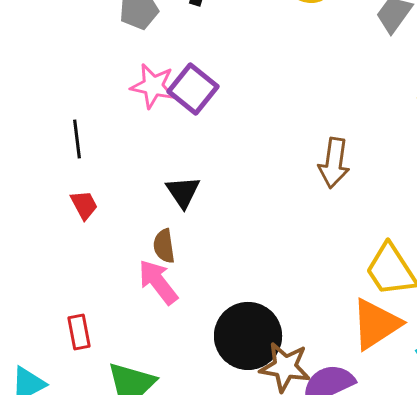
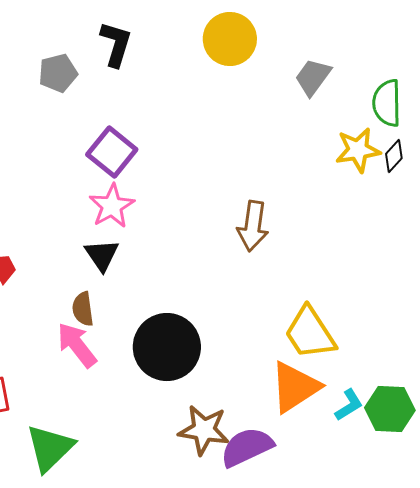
pink star: (153, 86) -> (112, 206), moved, turned 30
black circle: (248, 336) -> (167, 347), moved

